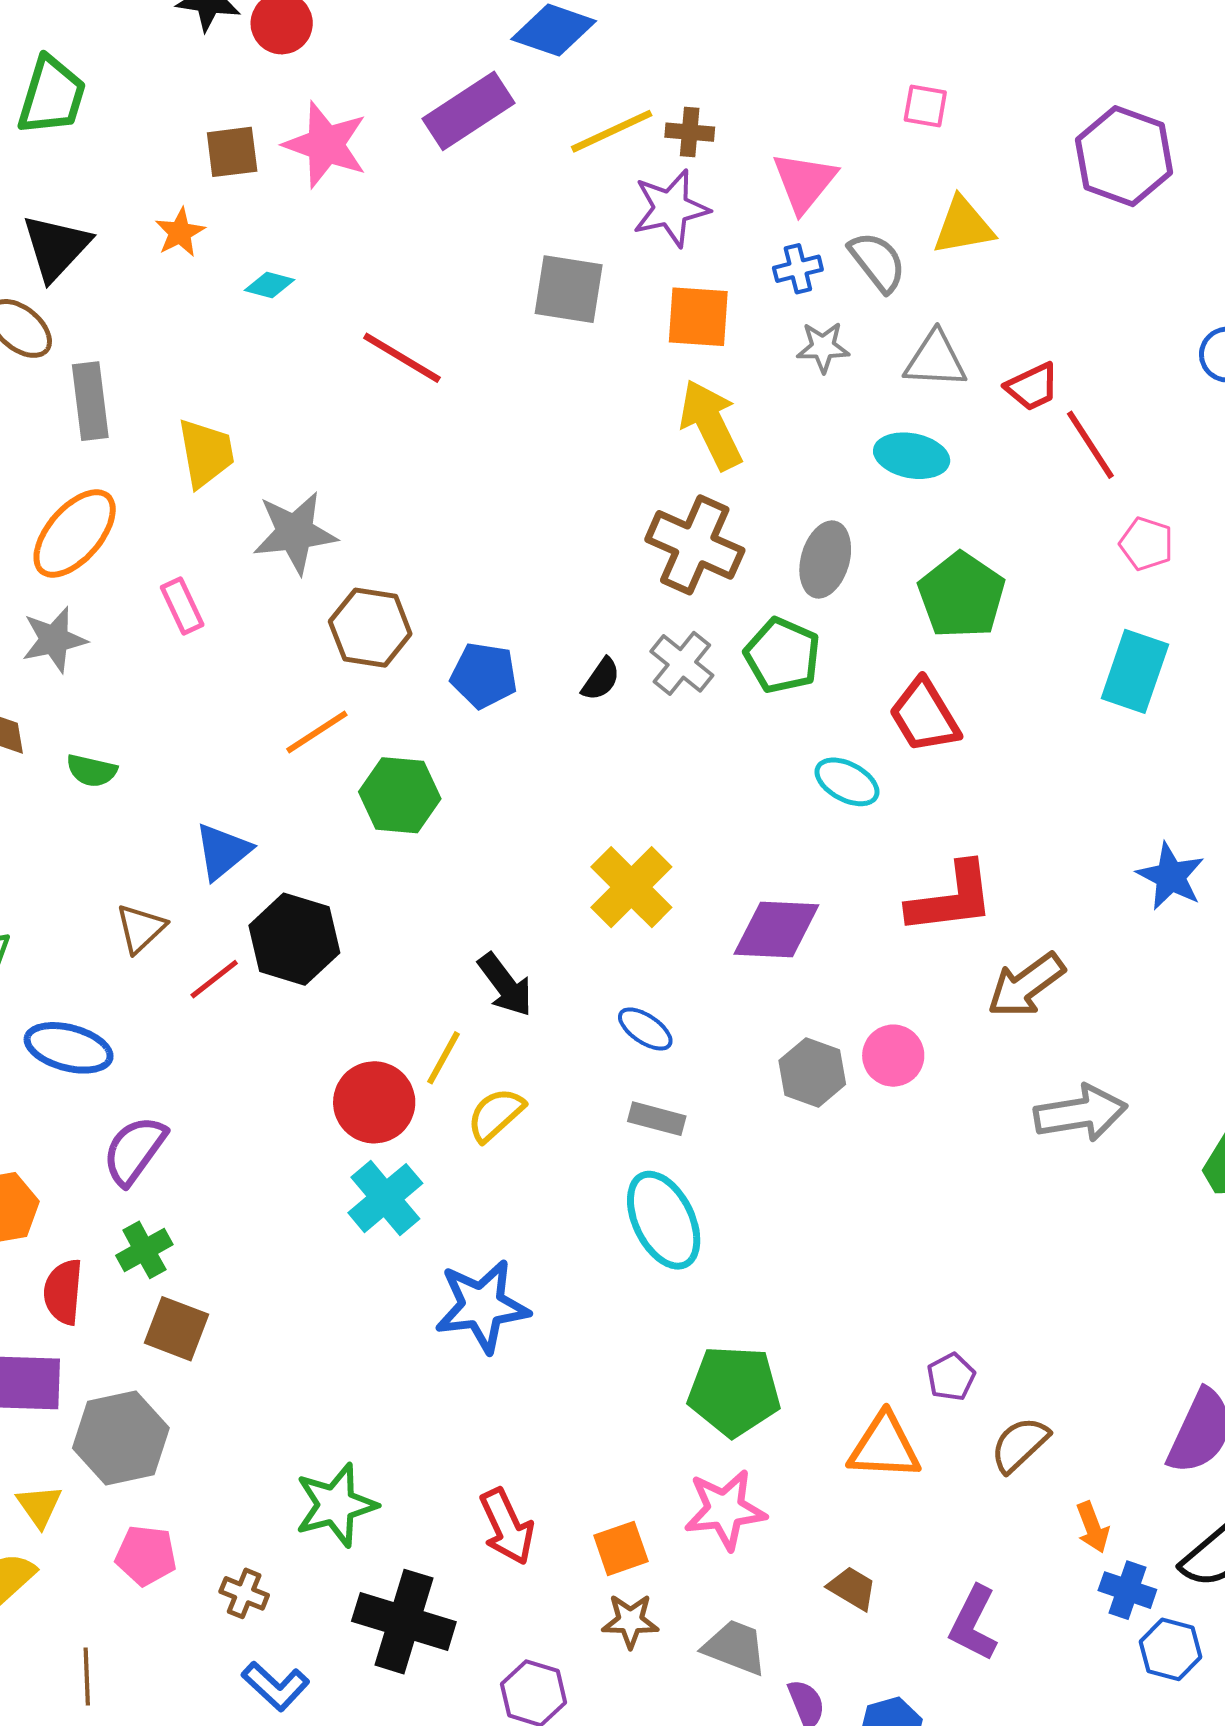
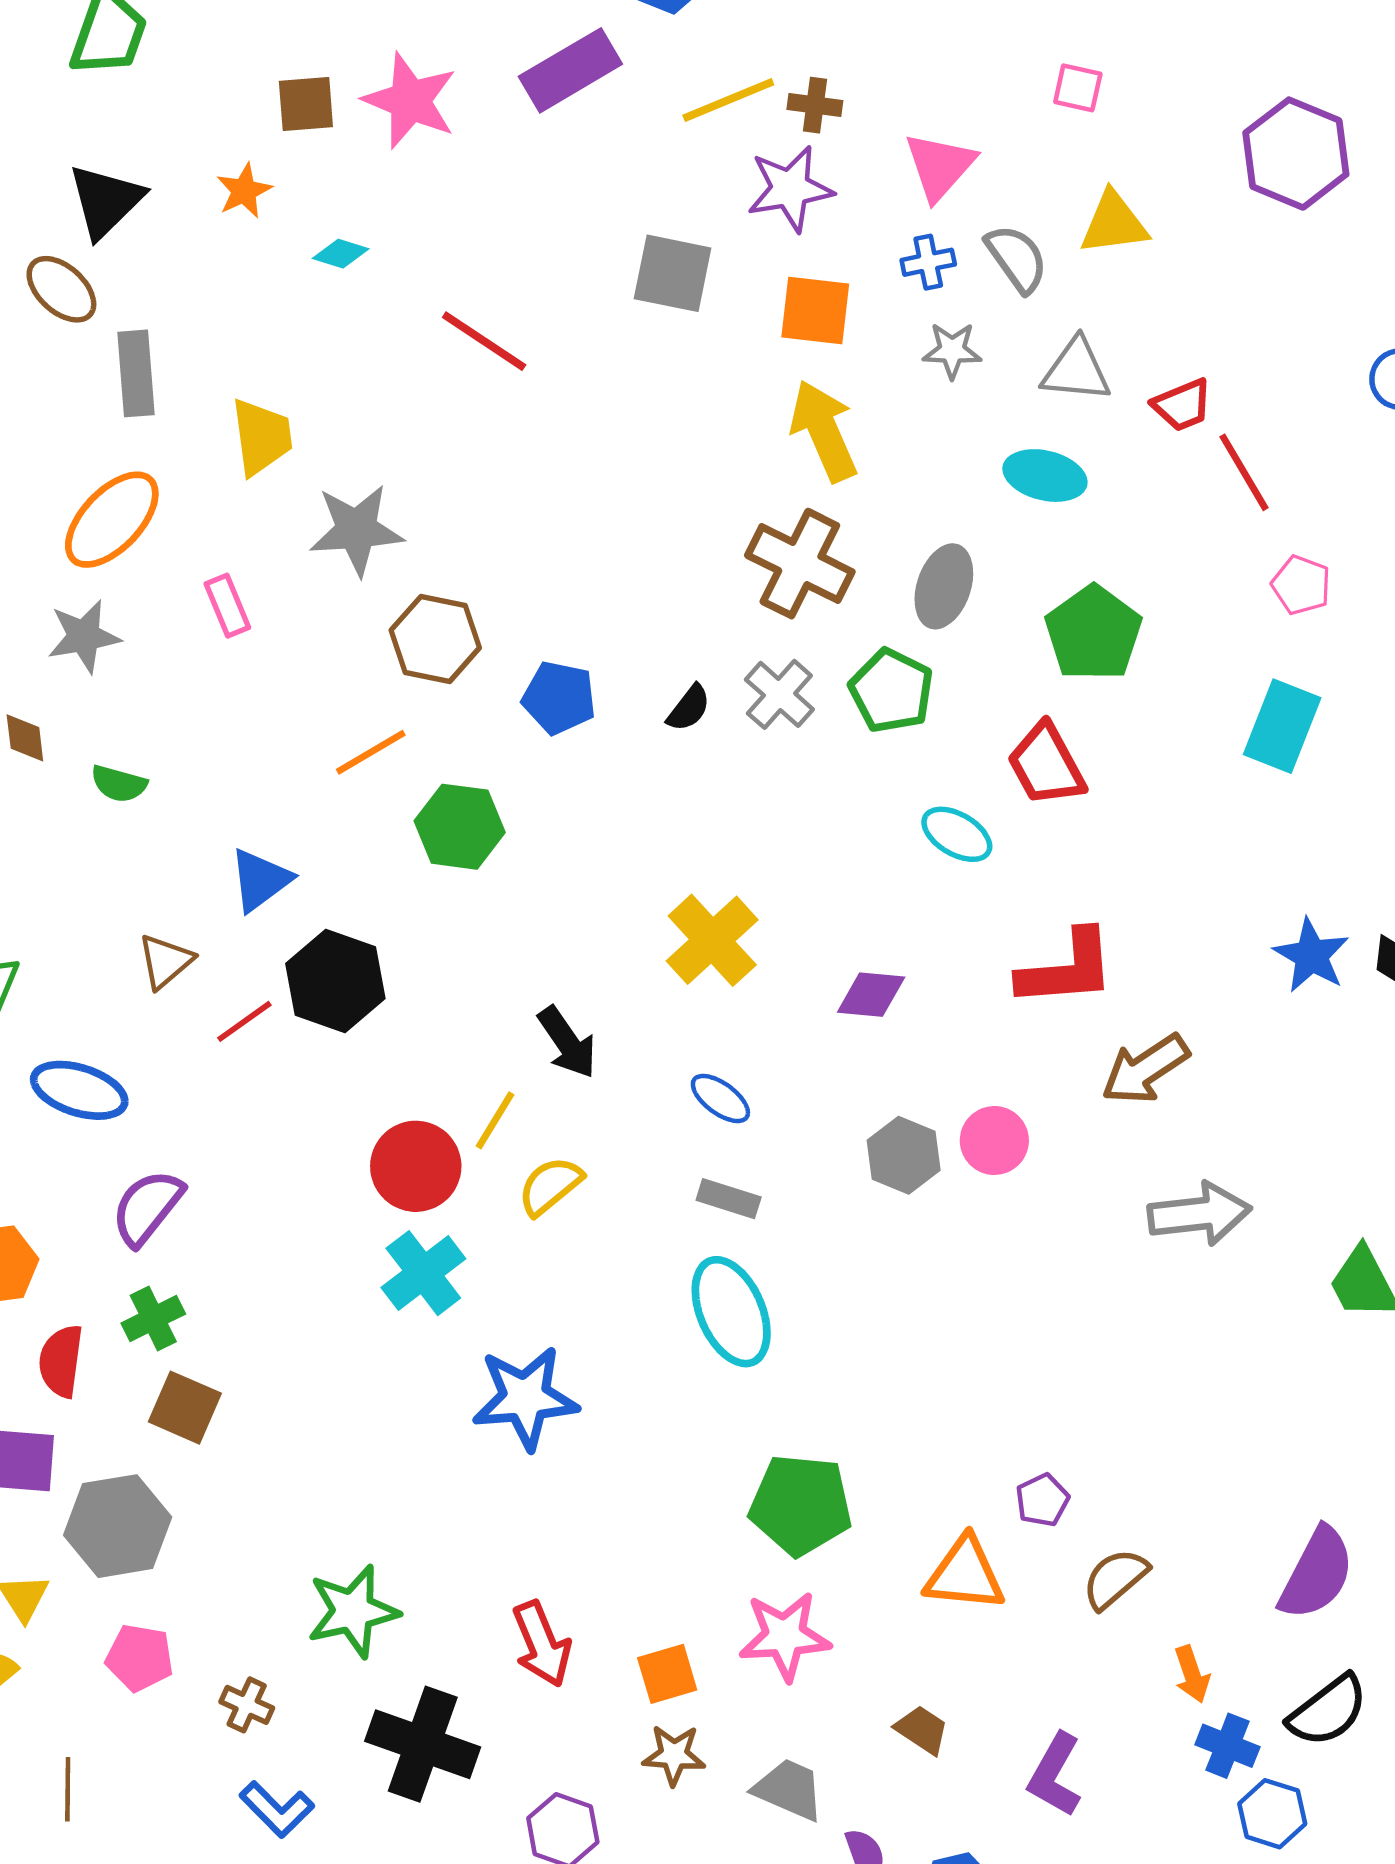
purple diamond: (776, 929) -> (871, 995), size x0.7

